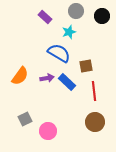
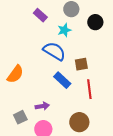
black circle: (102, 16) -> (95, 22), moved
purple arrow: (47, 78) -> (42, 106), moved
brown circle: (95, 122) -> (79, 122), moved

